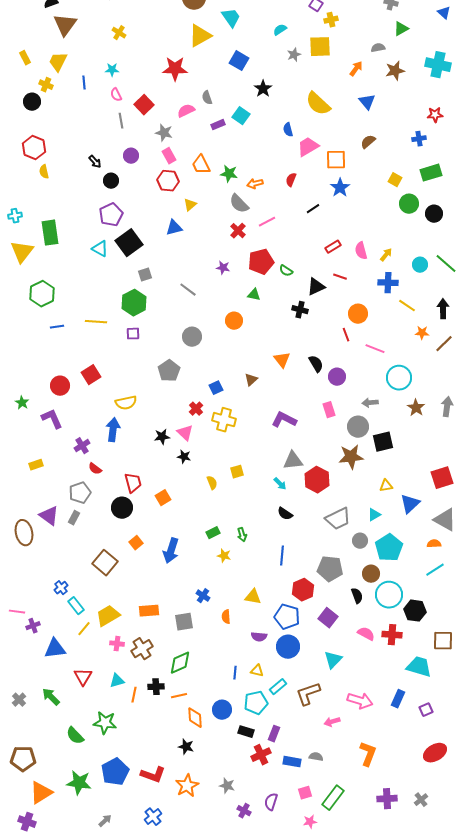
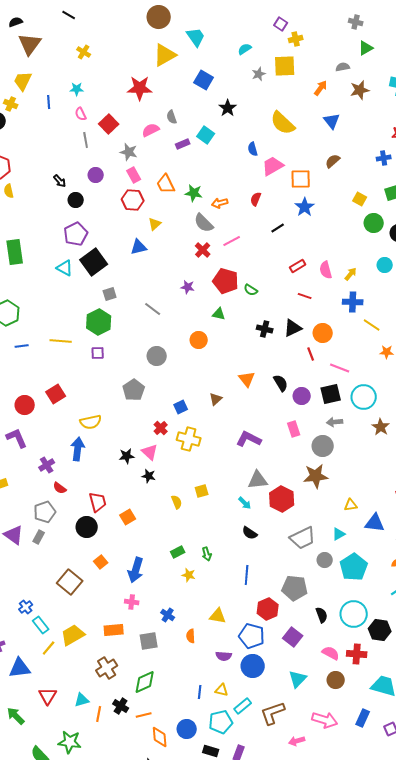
red pentagon: (261, 262) -> (226, 281), turned 30
cyan circle: (420, 265) -> (385, 265), moved
black triangle: (316, 287) -> (293, 328), moved
black square: (383, 442) -> (331, 394), moved
blue triangle: (410, 504) -> (375, 523), turned 50
brown circle: (371, 574) -> (336, 680), moved
pink cross: (117, 644) -> (132, 602), moved
black cross: (156, 687) -> (121, 706), turned 35

